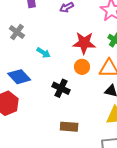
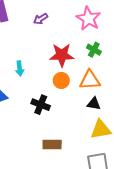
cyan arrow: (43, 53) -> (20, 68), turned 56

